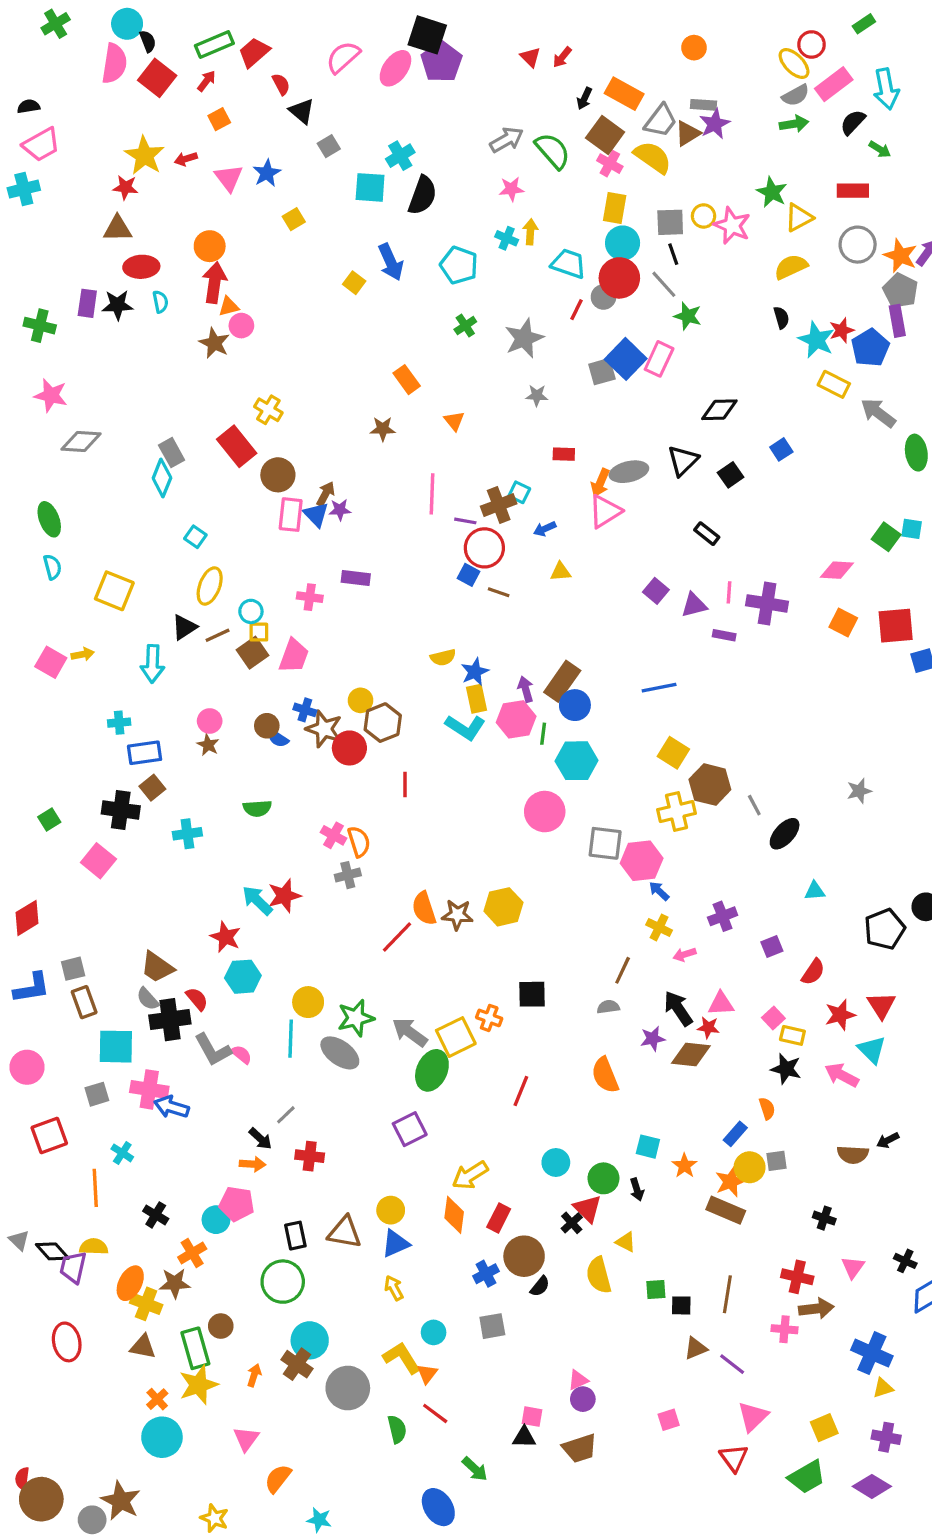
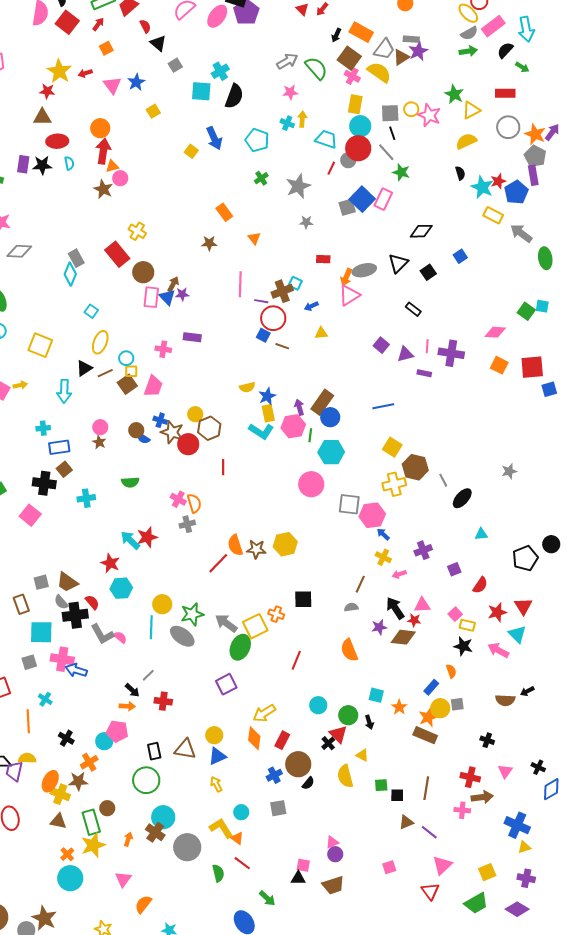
gray square: (73, 969) -> (41, 582), moved
orange triangle: (427, 1374) -> (237, 838), turned -32

